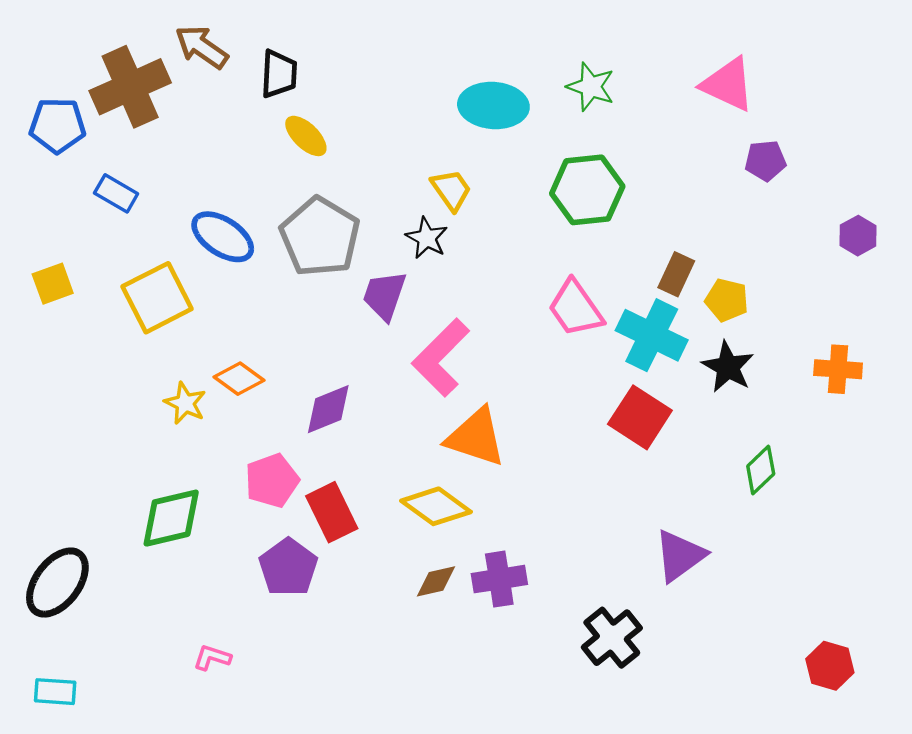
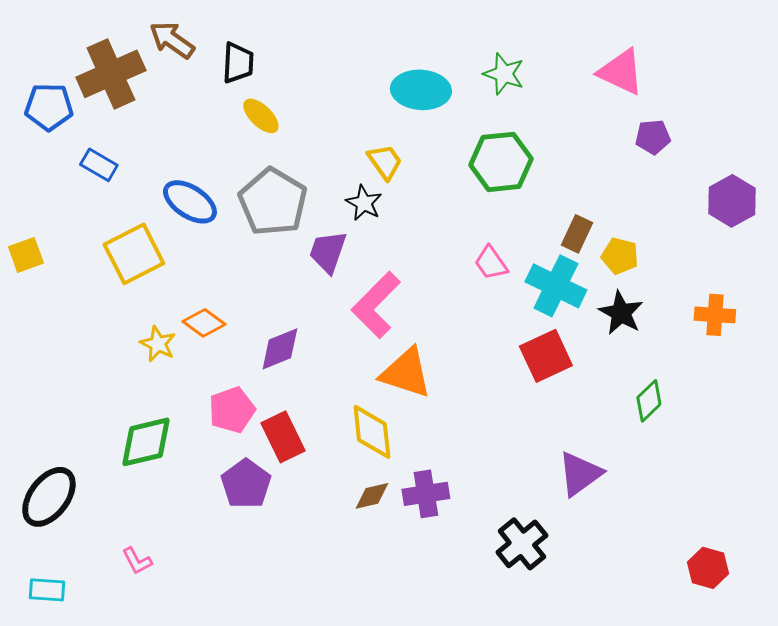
purple hexagon: (858, 236) -> (732, 201), size x1.5
yellow square: (53, 284) -> (26, 255), moved
pink trapezoid: (575, 308) -> (491, 263), size x0.7
red square: (640, 417) -> (546, 356), turned 32
yellow diamond: (436, 506) -> (372, 432), turned 48
pink L-shape: (212, 658) -> (137, 561), moved, turned -136

